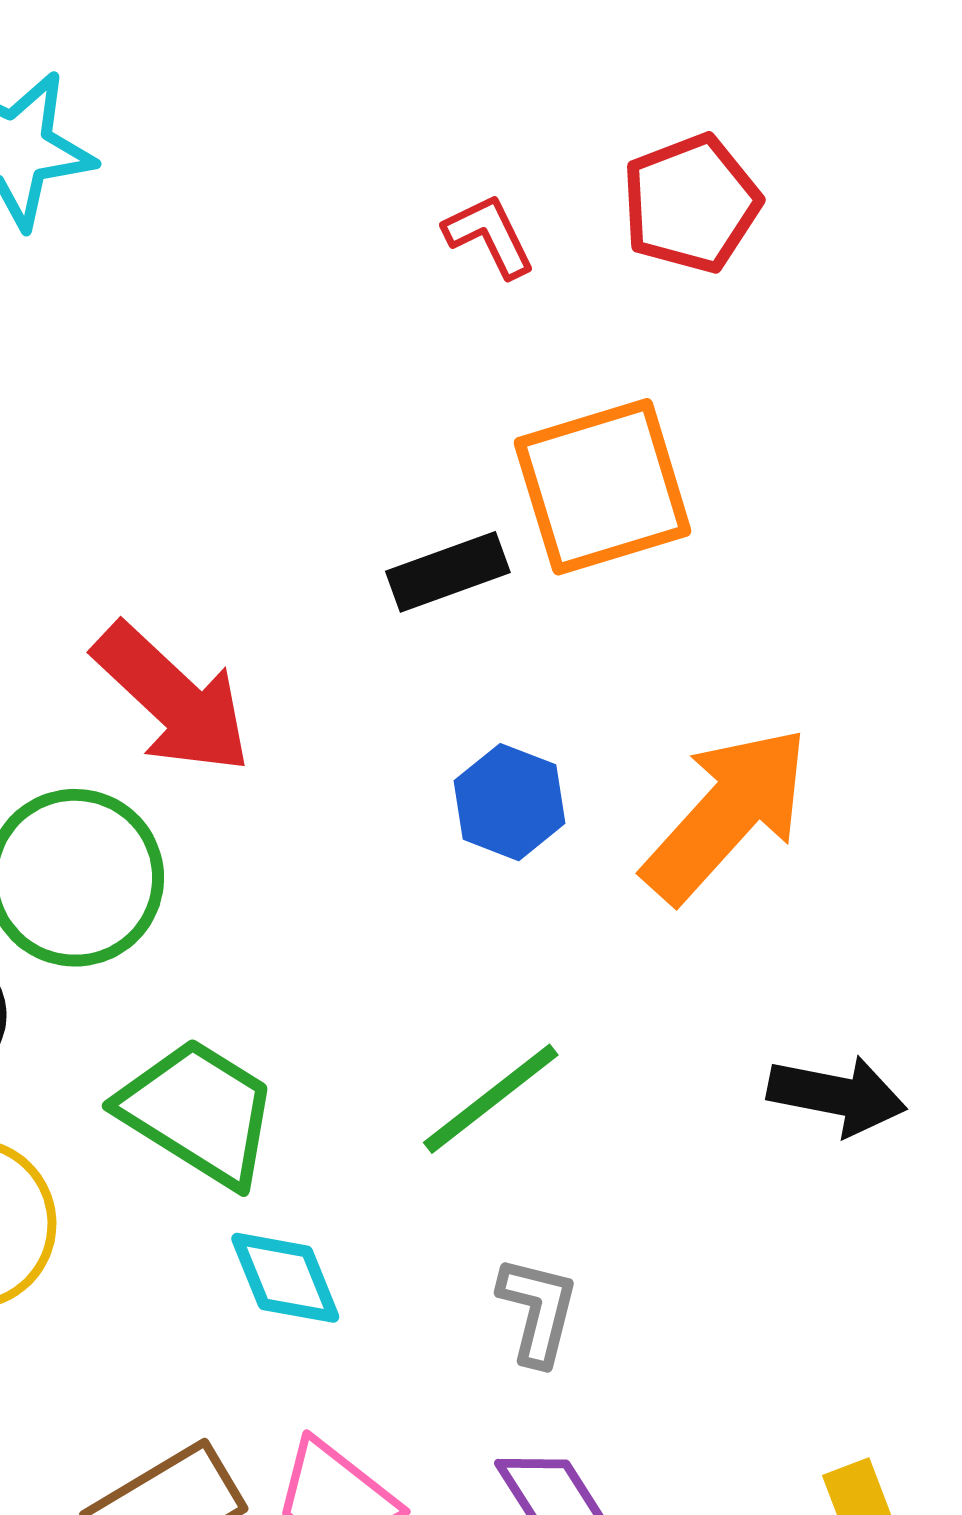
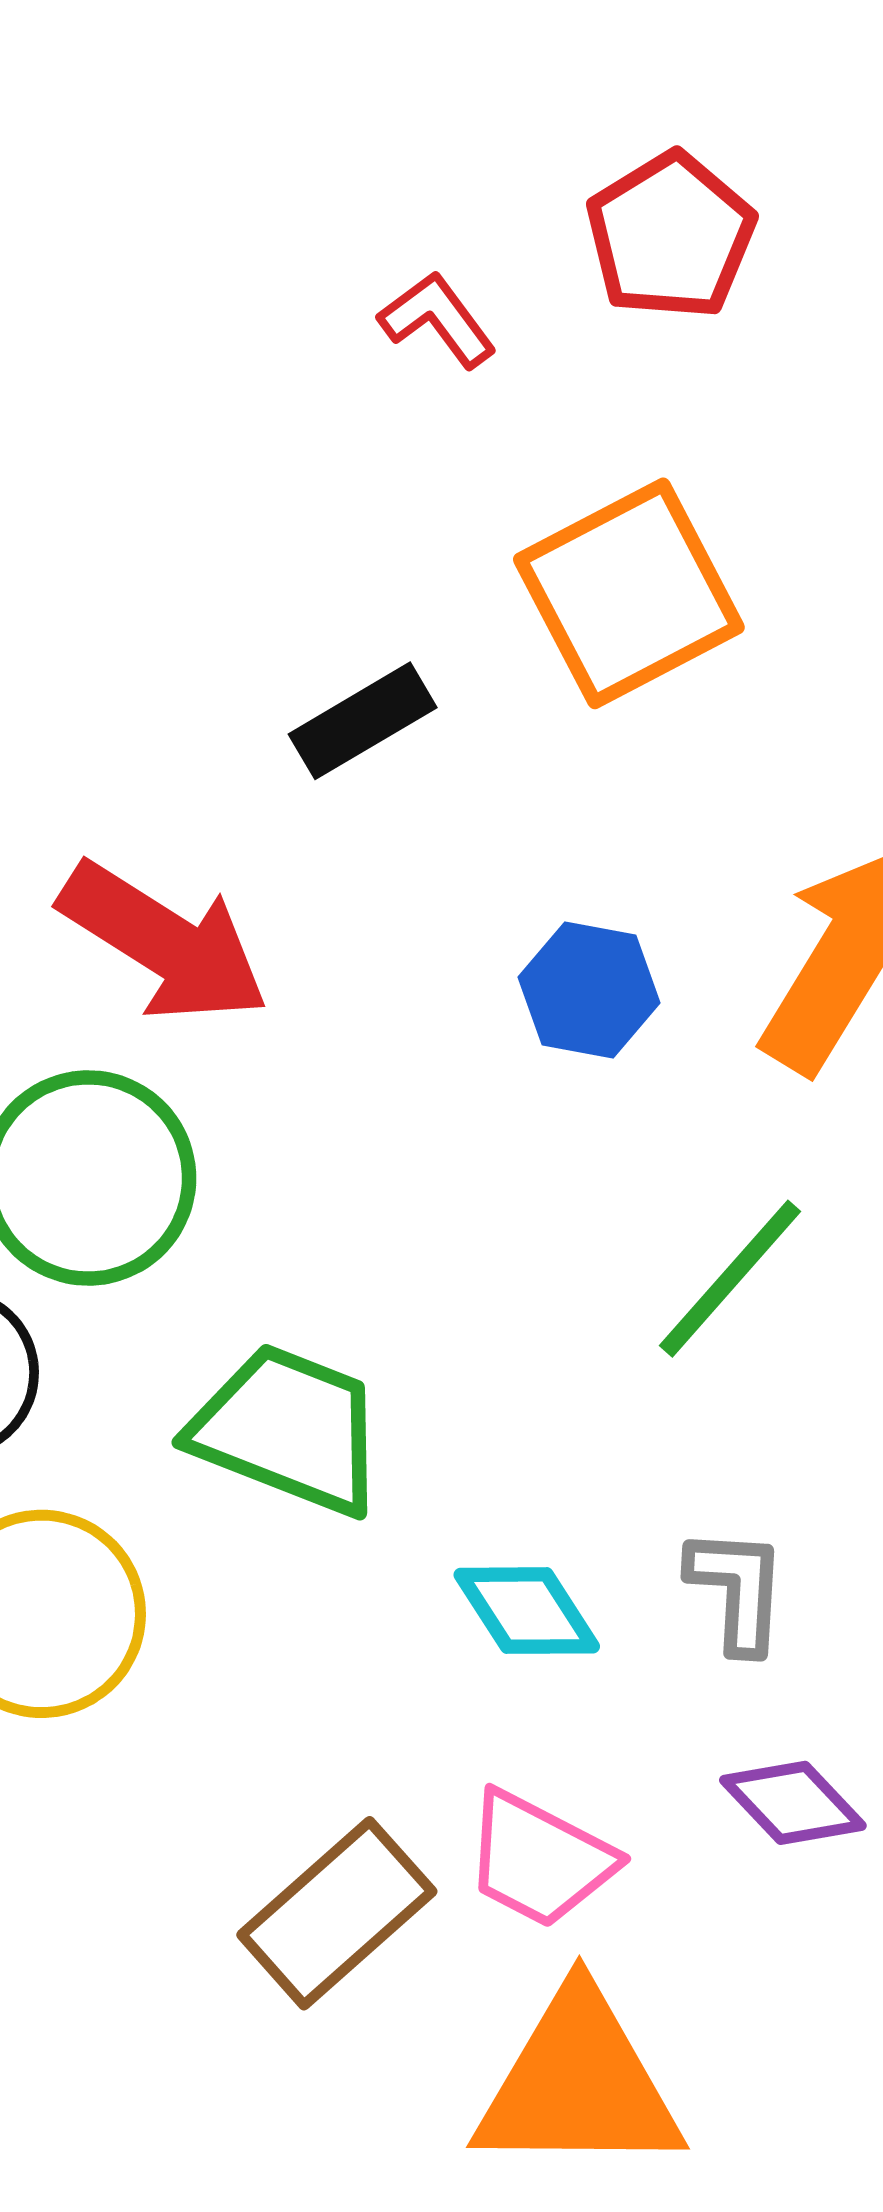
black rectangle: (448, 572) -> (363, 721), moved
green line: (491, 1099) -> (730, 1279), moved
cyan diamond: (285, 1278) -> (527, 1611), moved

